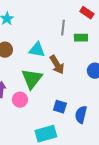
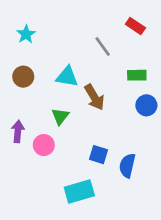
gray line: (63, 28) -> (103, 47), turned -42
green rectangle: (81, 38) -> (137, 75), moved
green triangle: (32, 79) -> (60, 116), size x0.6

